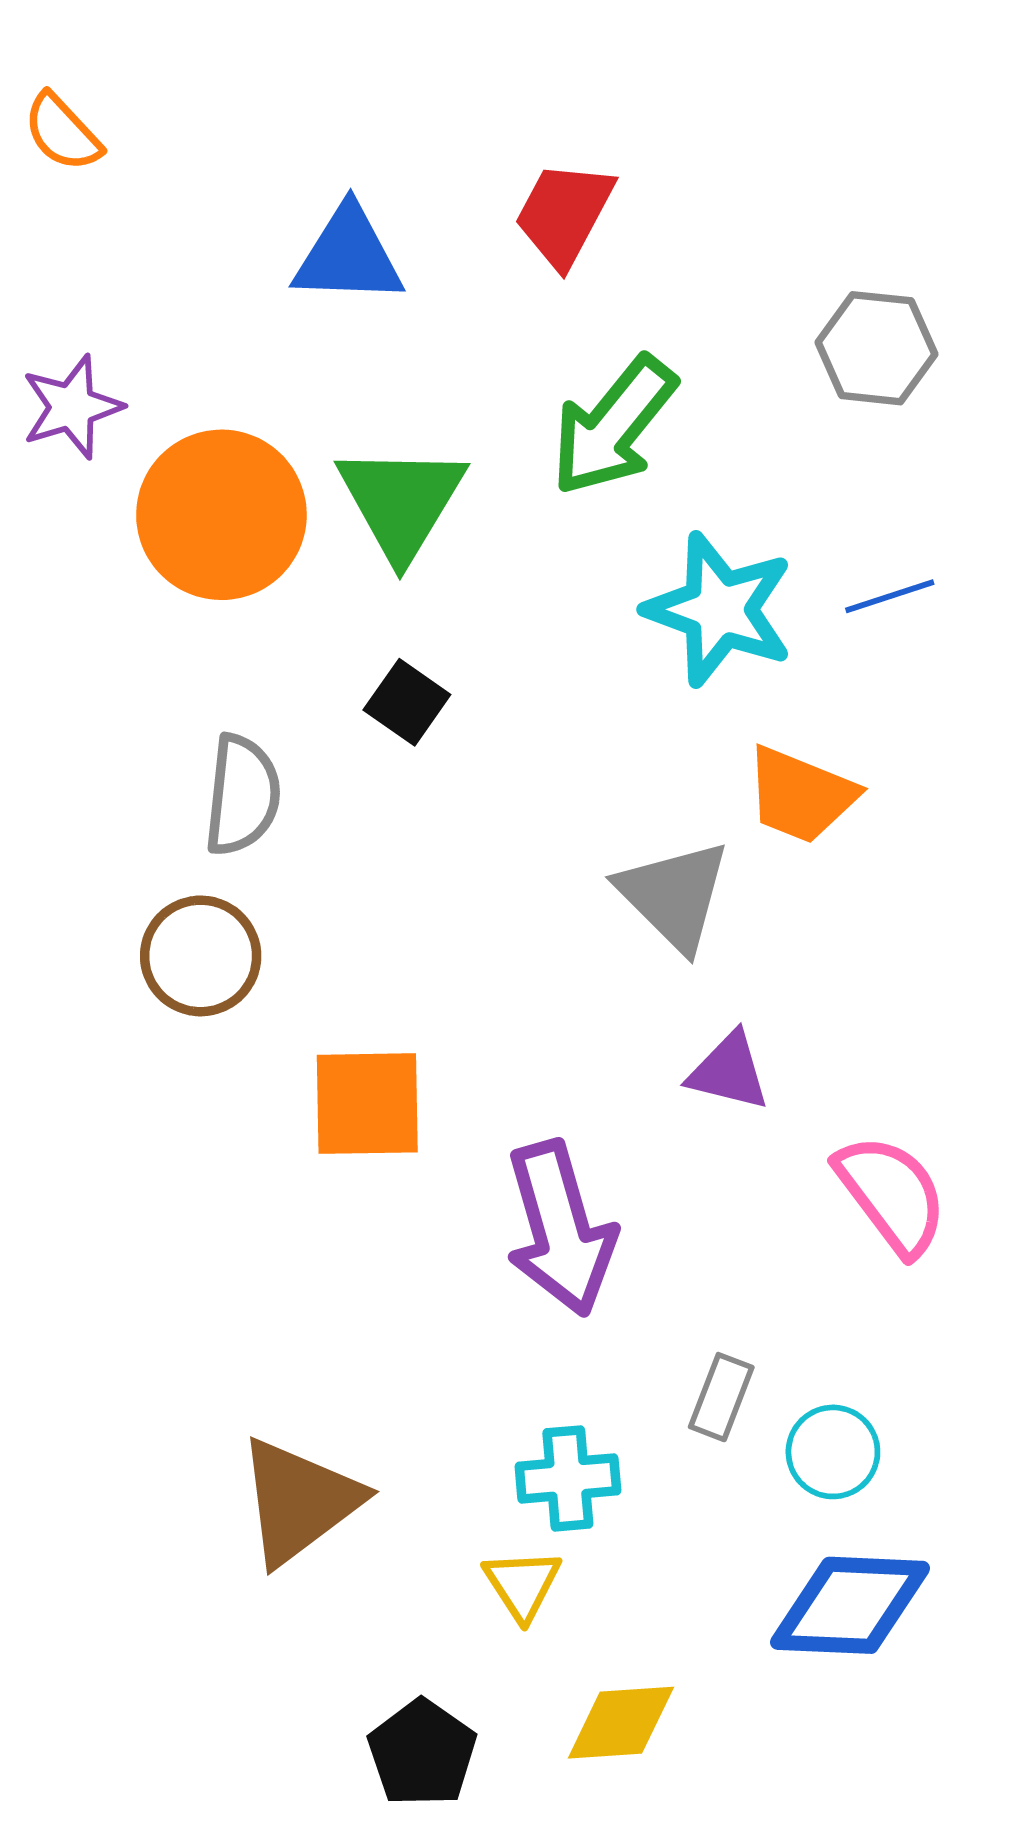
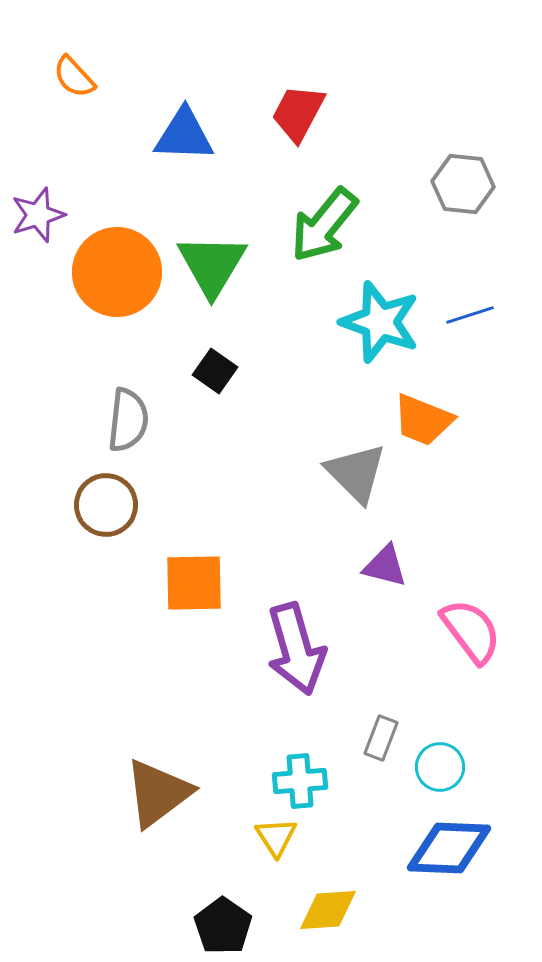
orange semicircle: (62, 132) -> (74, 77), moved

